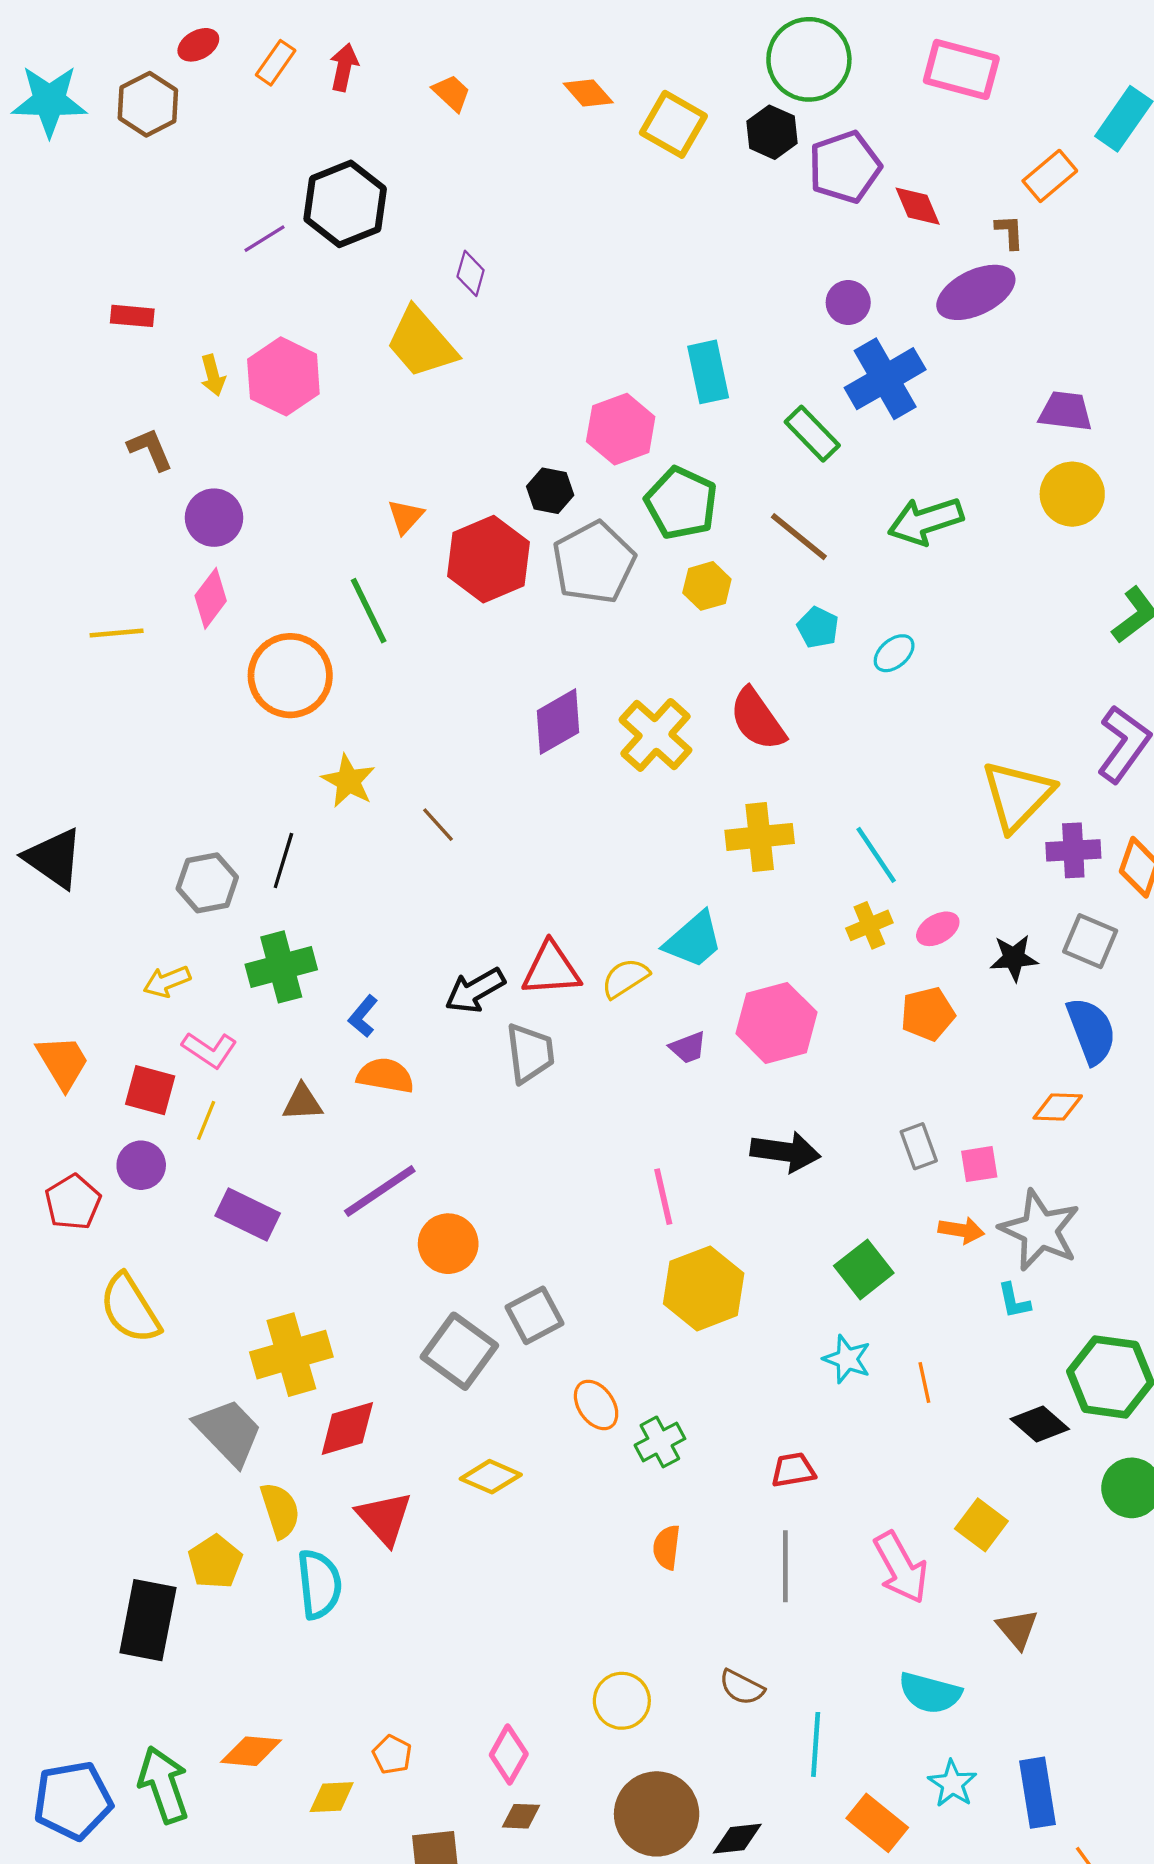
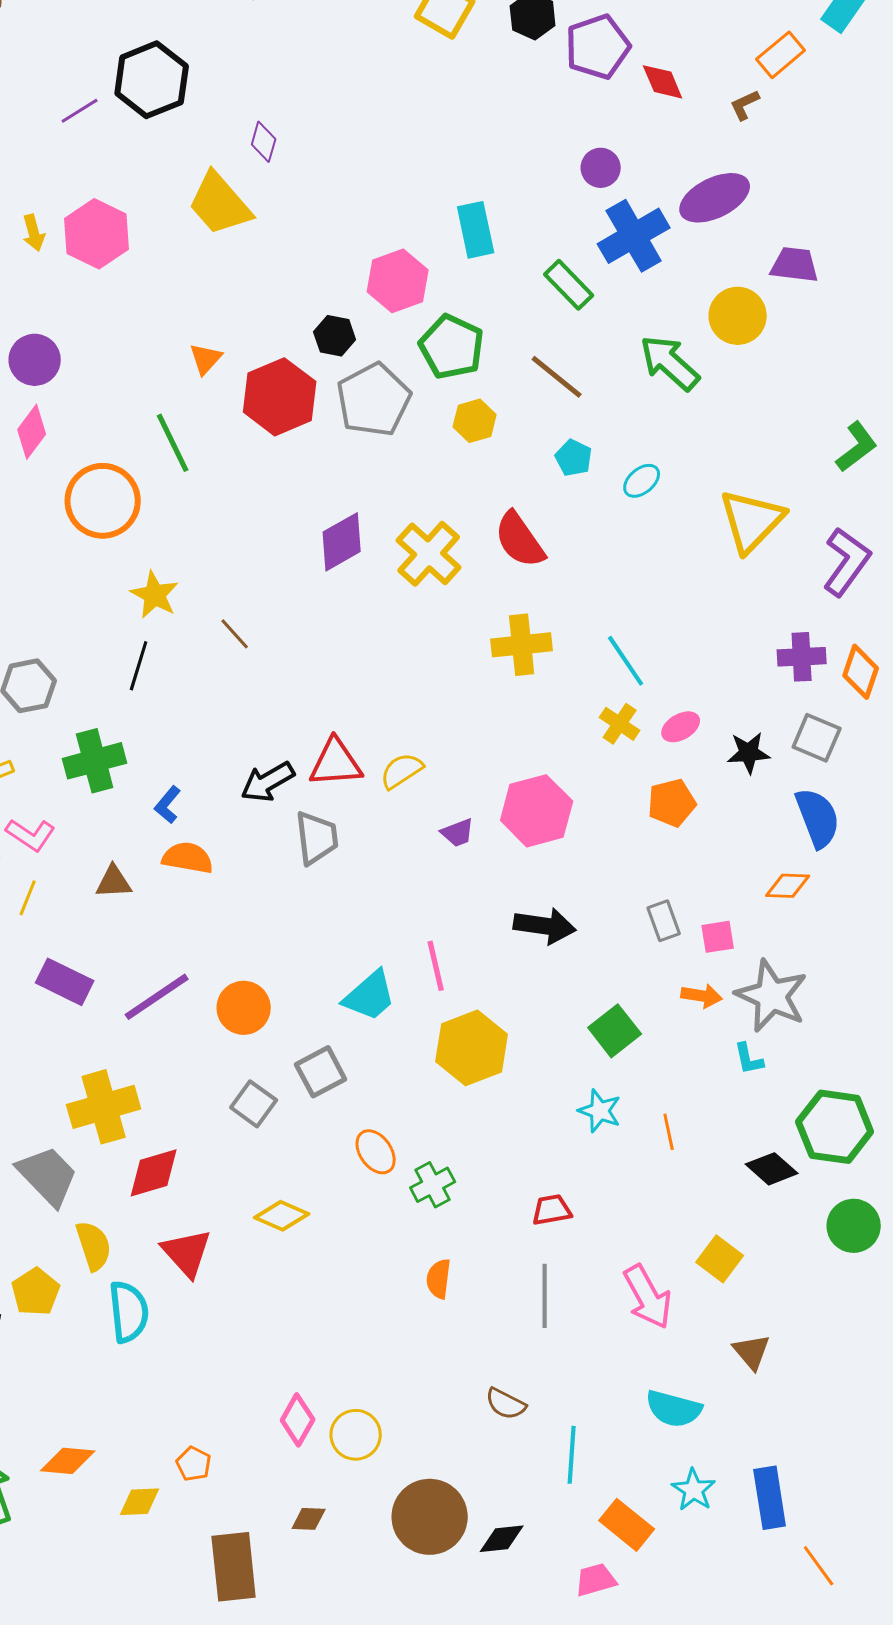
brown L-shape: (1009, 232) -> (745, 105), turned -112
purple ellipse: (976, 292) -> (715, 198), moved
yellow circle: (1072, 494) -> (738, 316), moved
green arrow: (925, 521) -> (670, 363), turned 60
yellow triangle: (1017, 795) -> (752, 521), moved
black line: (283, 860) -> (139, 666), moved
yellow cross: (869, 925) -> (620, 724), turned -33
cyan trapezoid: (694, 940) -> (370, 996), moved
purple line: (380, 1191) -> (157, 997), moved
gray square: (459, 1351) -> (254, 1104), size x0.7
yellow circle: (622, 1701) -> (356, 1435), moved
pink diamond: (509, 1755) -> (298, 1420), moved

